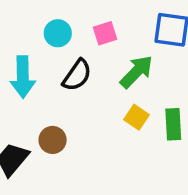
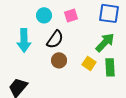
green arrow: (136, 72) -> (105, 42), moved
brown circle: (53, 140) -> (59, 60), moved

